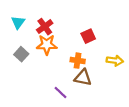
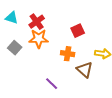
cyan triangle: (18, 22) -> (12, 18), turned -48
brown triangle: (83, 78) -> (85, 70), moved, turned 30

